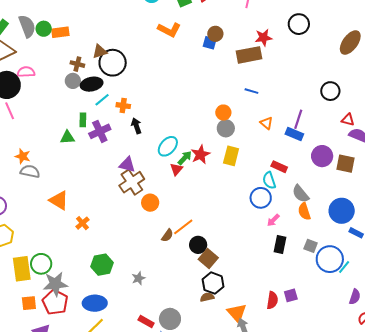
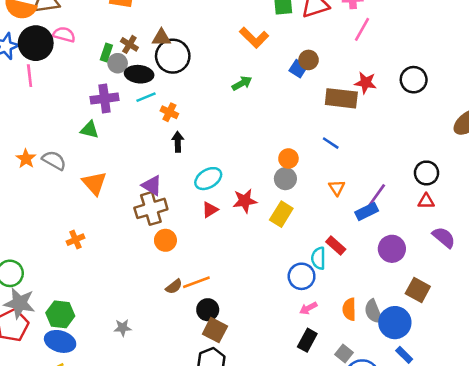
green rectangle: (83, 120) -> (106, 52), moved
red triangle: (348, 120) -> (426, 201), moved, turned -32
purple cross: (100, 131) -> (105, 99), moved
blue rectangle: (294, 134) -> (367, 212), turned -66
orange star: (23, 156) -> (26, 159), moved
green arrow: (185, 158) -> (242, 83), moved
brown square: (346, 164) -> (418, 290), moved
gray semicircle: (30, 171) -> (54, 160), moved
gray semicircle: (301, 194) -> (373, 312), moved
orange triangle: (59, 200) -> (94, 183), moved
brown square: (208, 258) -> (215, 330), turned -30
green hexagon: (102, 265) -> (60, 314), moved

